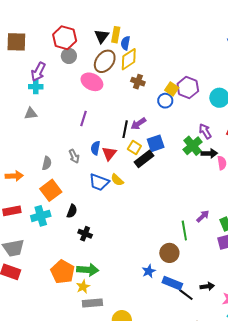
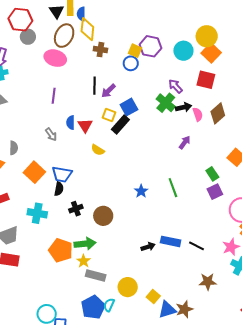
yellow diamond: (129, 59) -> (87, 29), turned -40
black line: (125, 129) -> (95, 86), moved
gray semicircle: (47, 163) -> (14, 148), moved
blue trapezoid: (99, 182) -> (62, 174), moved
cyan cross: (41, 216) -> (37, 213), moved, turned 36
purple arrow: (203, 216) -> (185, 142), moved
black cross: (85, 234) -> (76, 209), turned -32
brown circle: (169, 253) -> (103, 216), moved
blue star: (149, 271) -> (141, 191), moved
black arrow: (207, 286) -> (148, 247), moved
black line: (186, 295) -> (196, 246), moved
gray rectangle: (92, 303) -> (96, 276), turned 30

